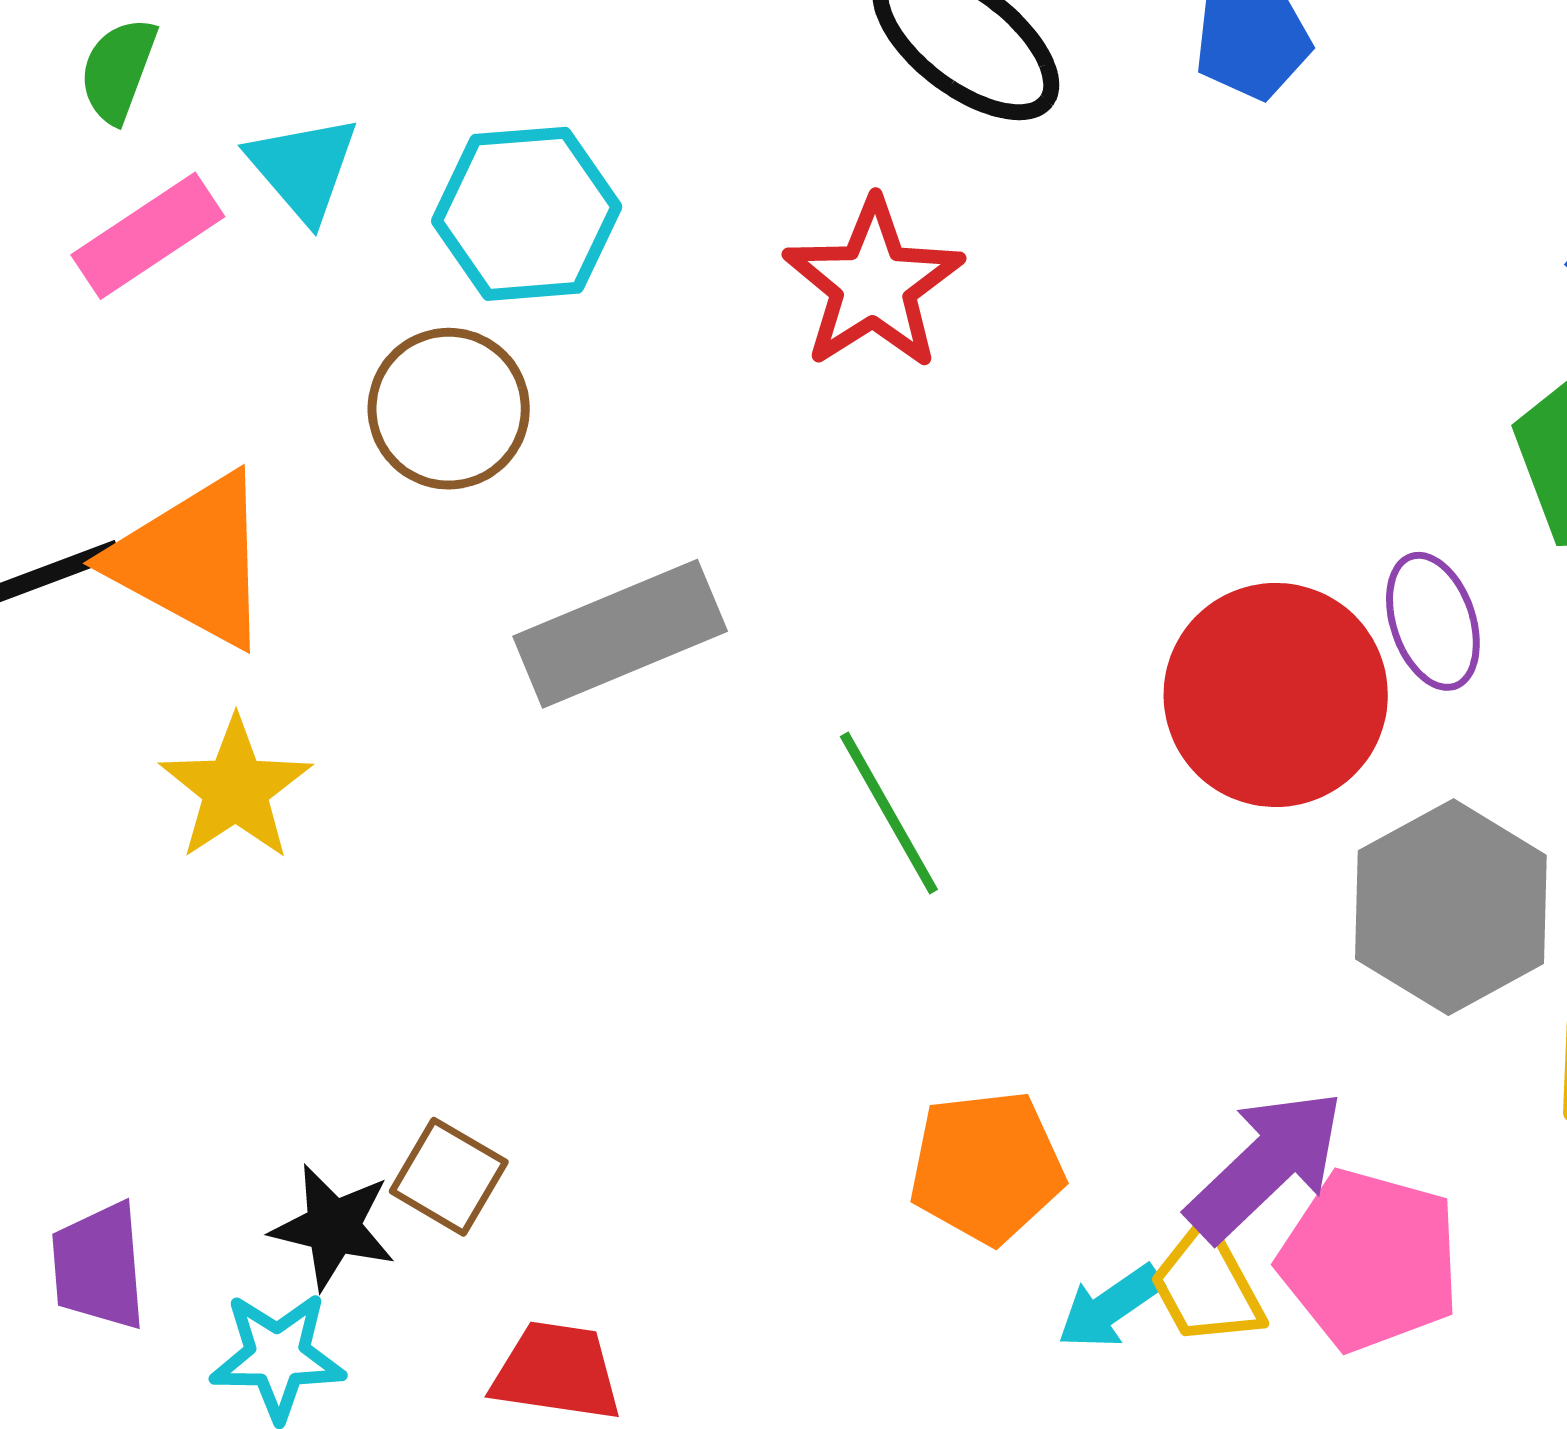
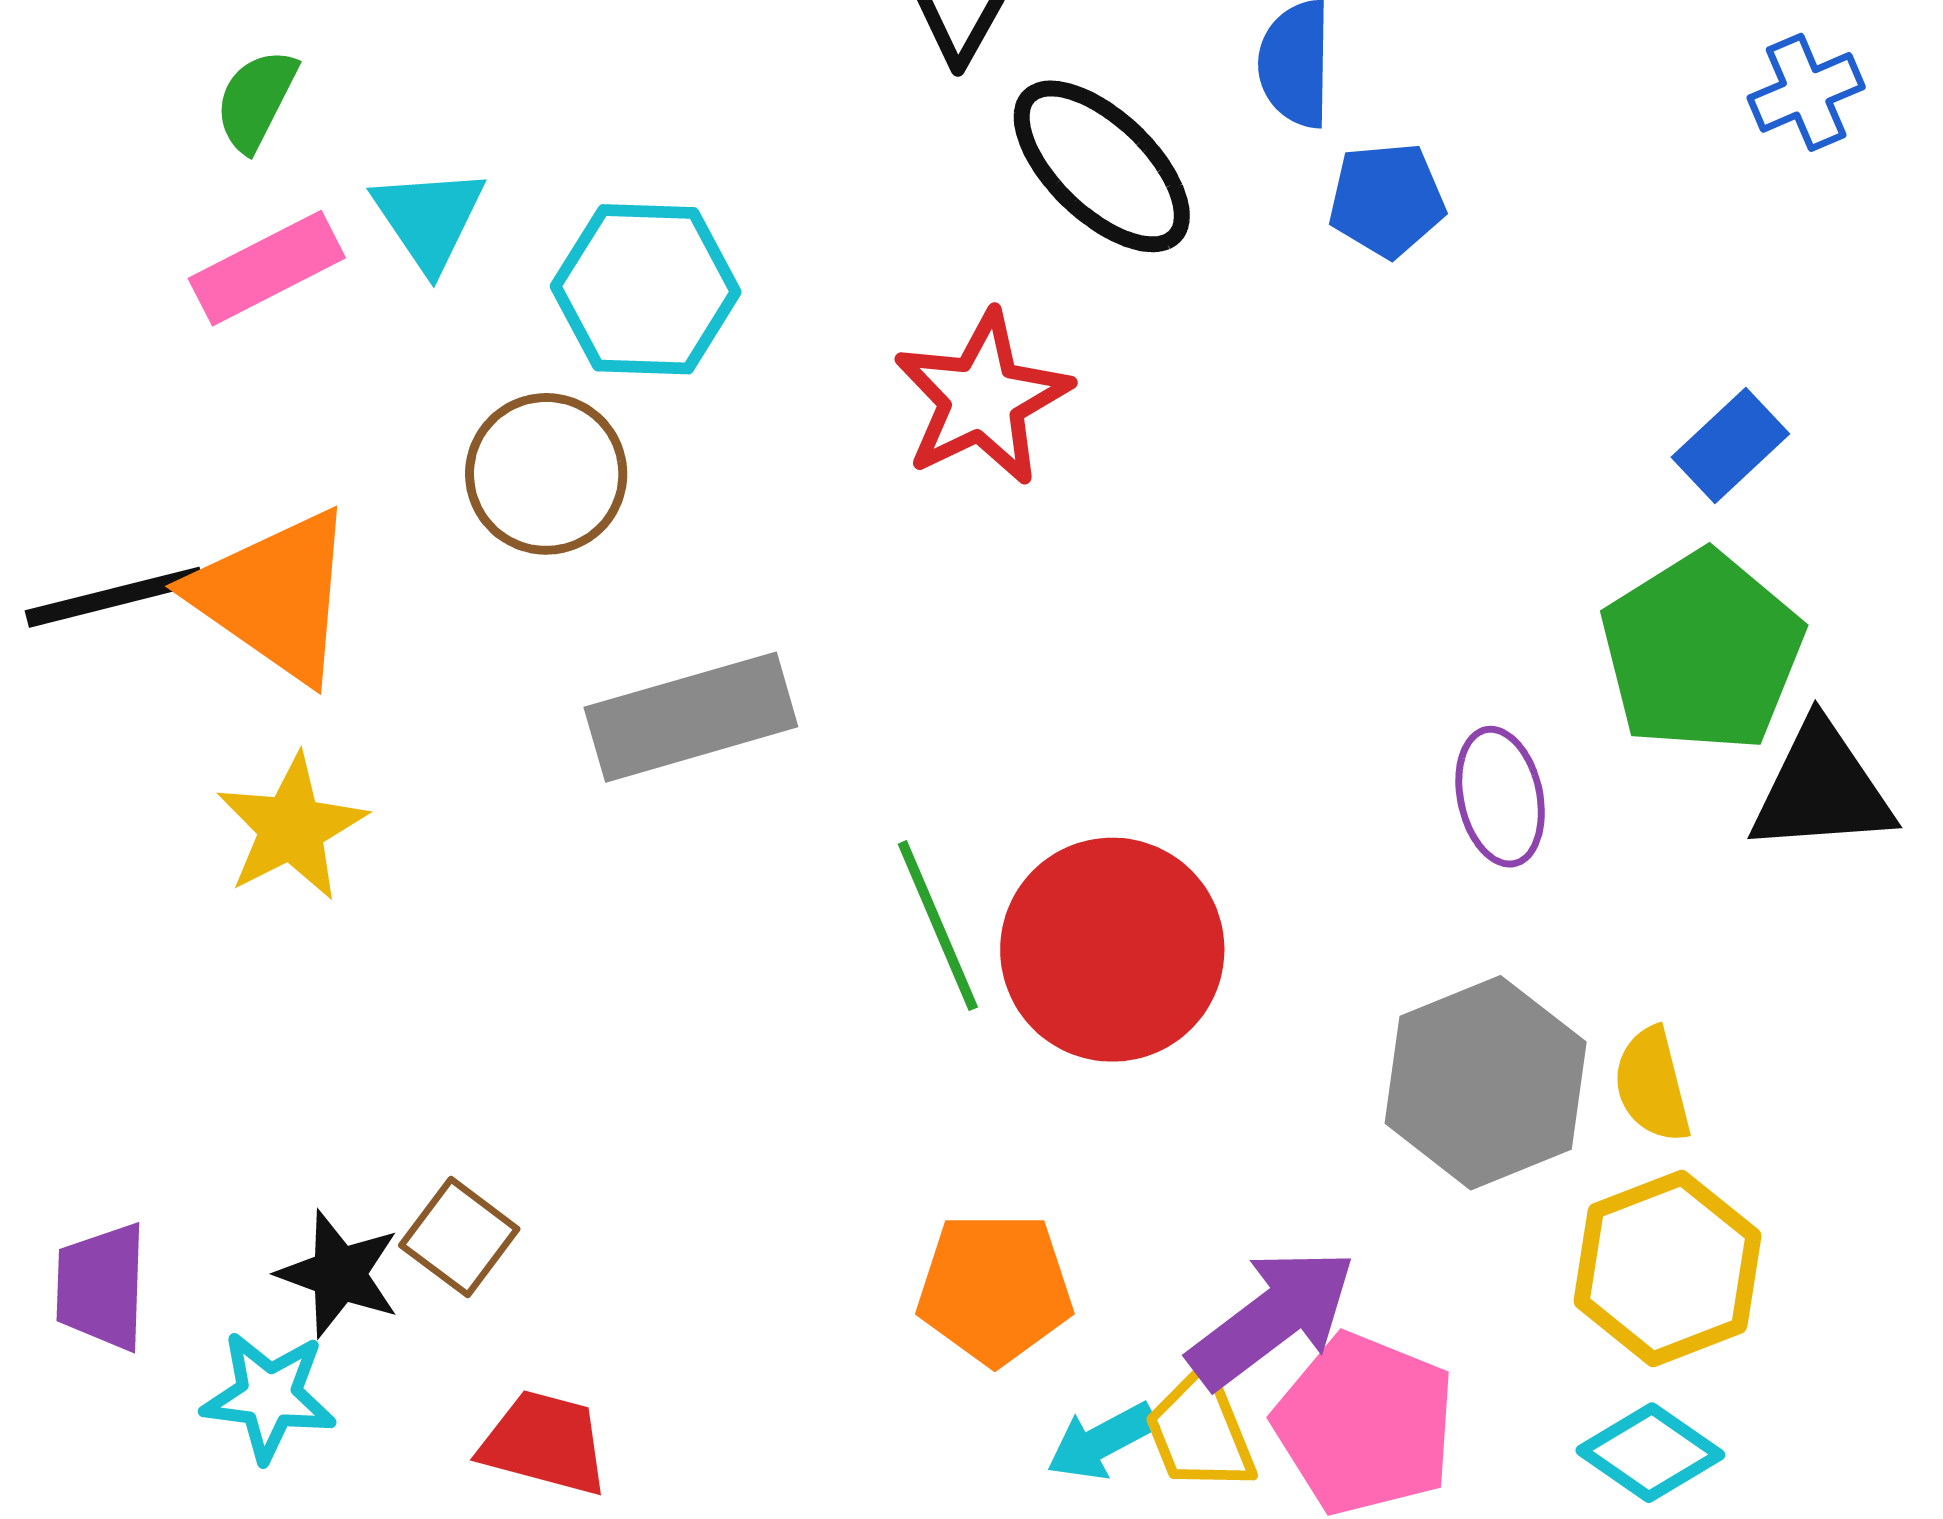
red circle: (1276, 695) -> (1112, 950), moved

